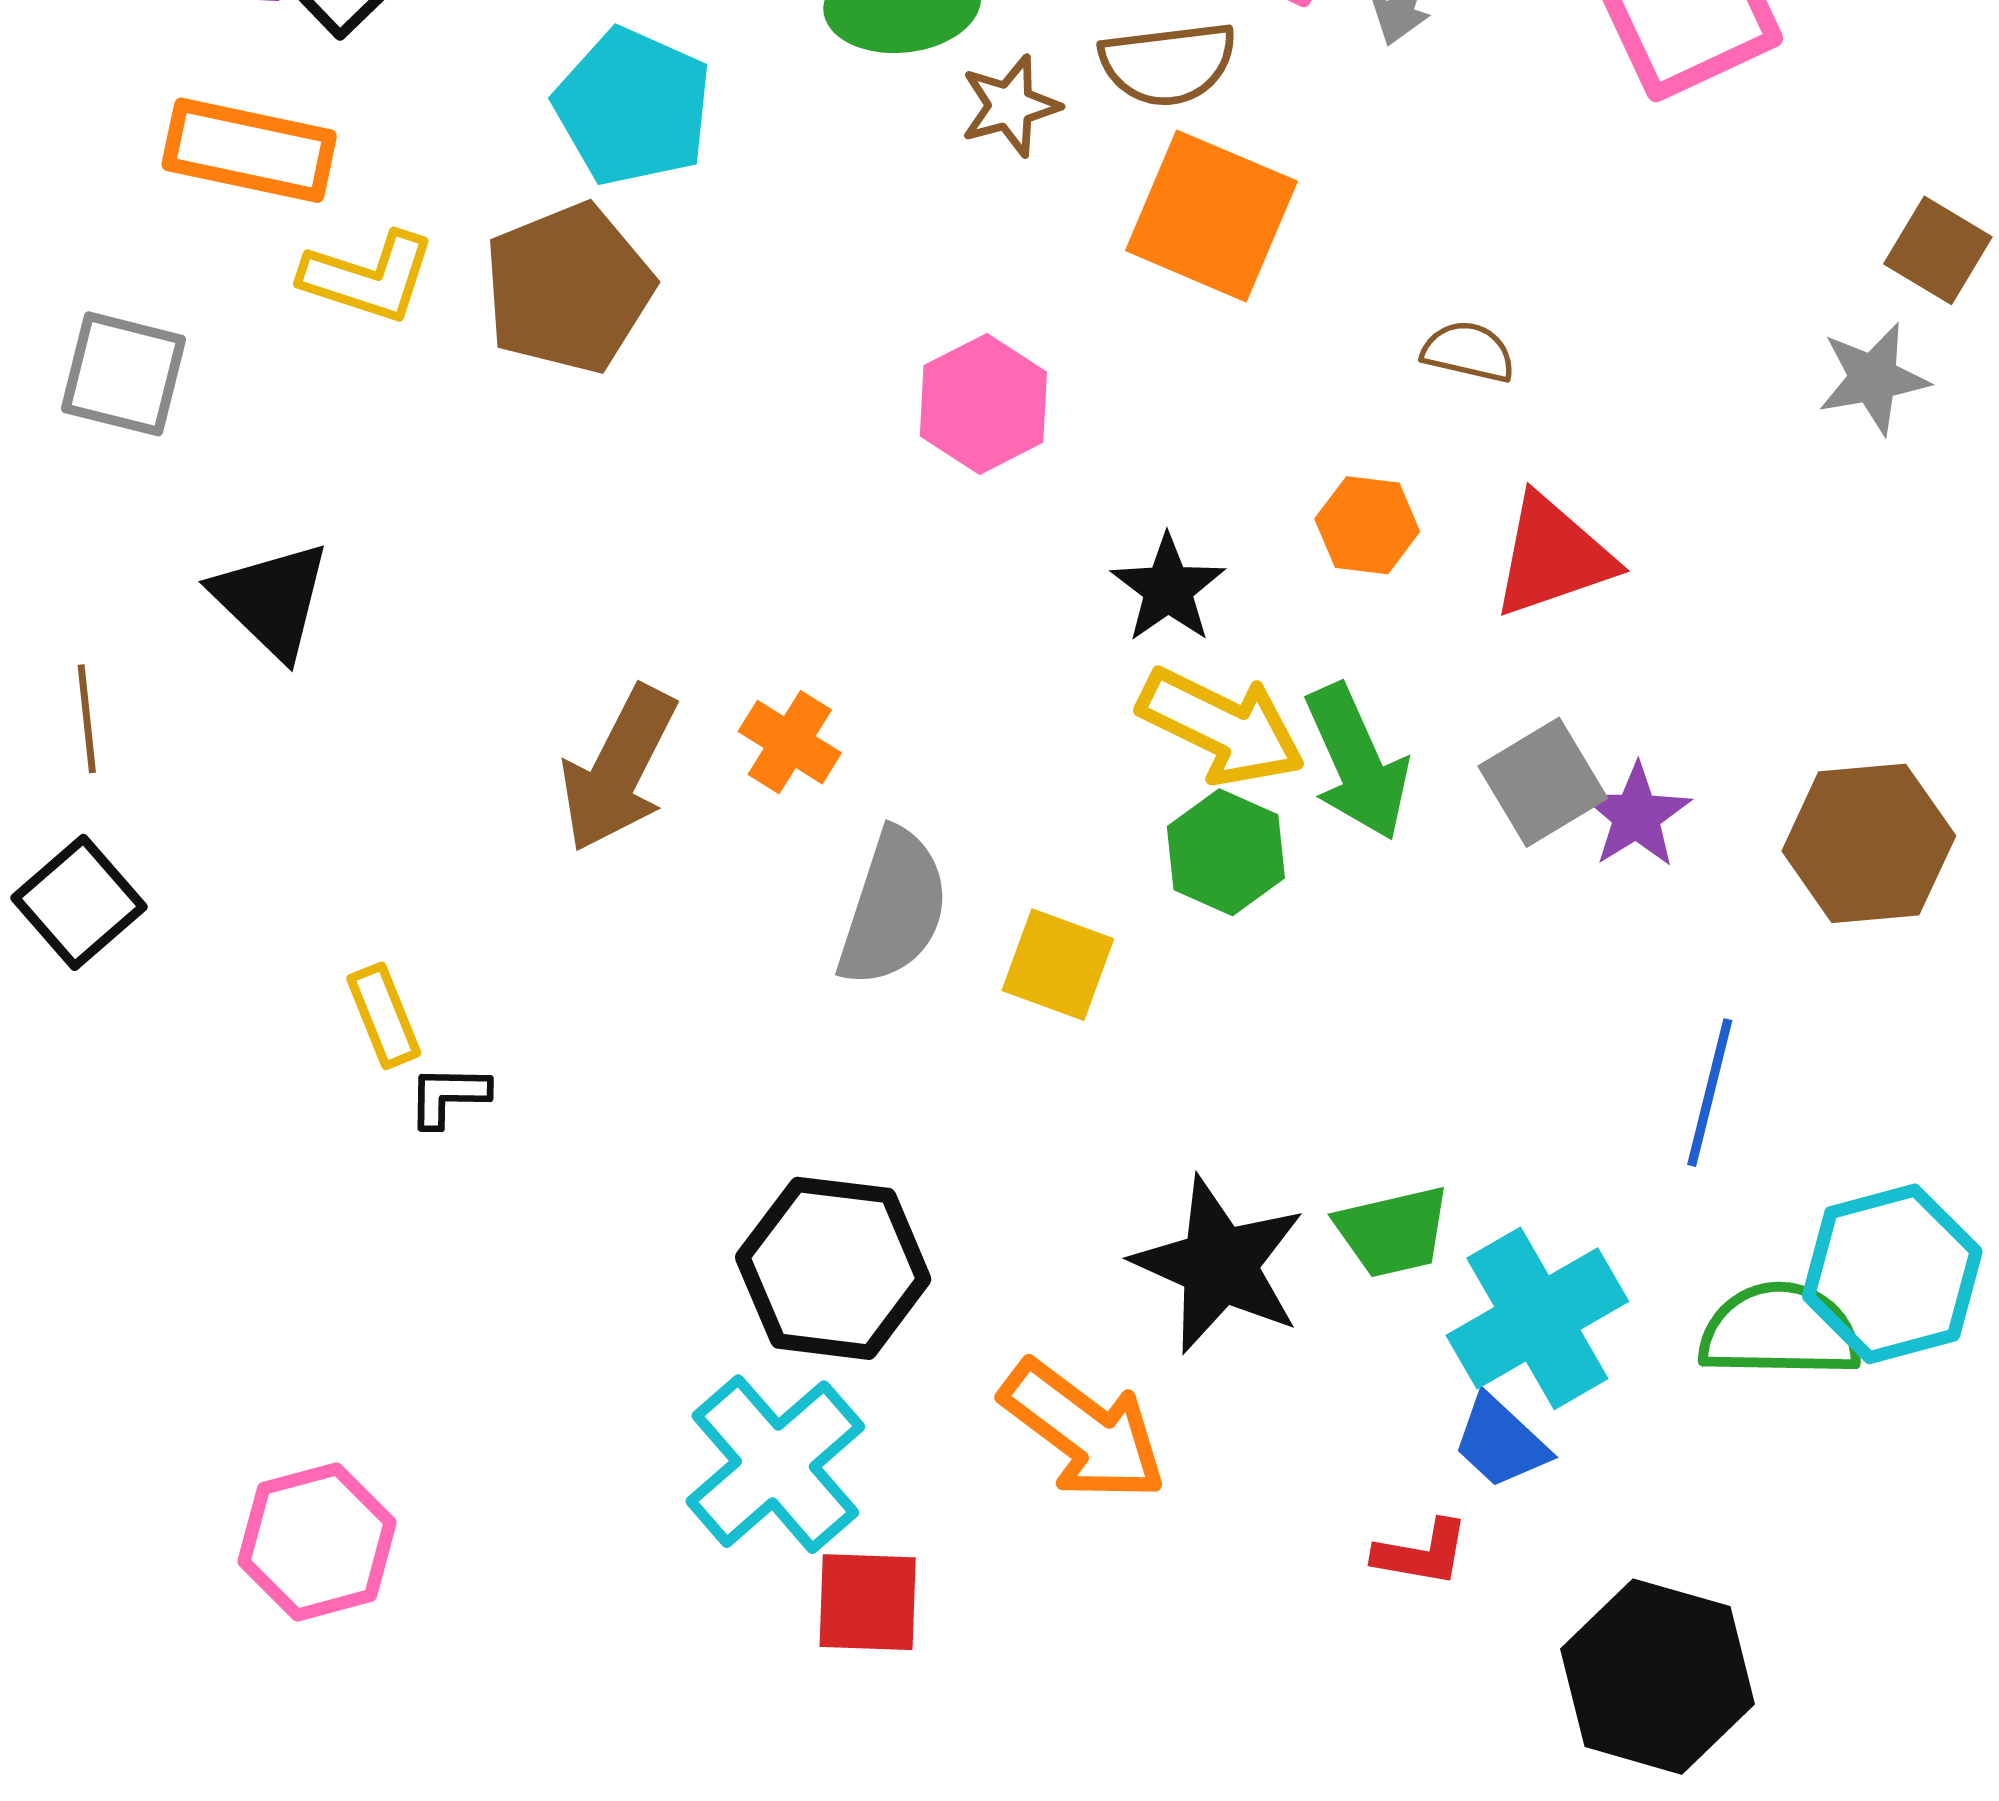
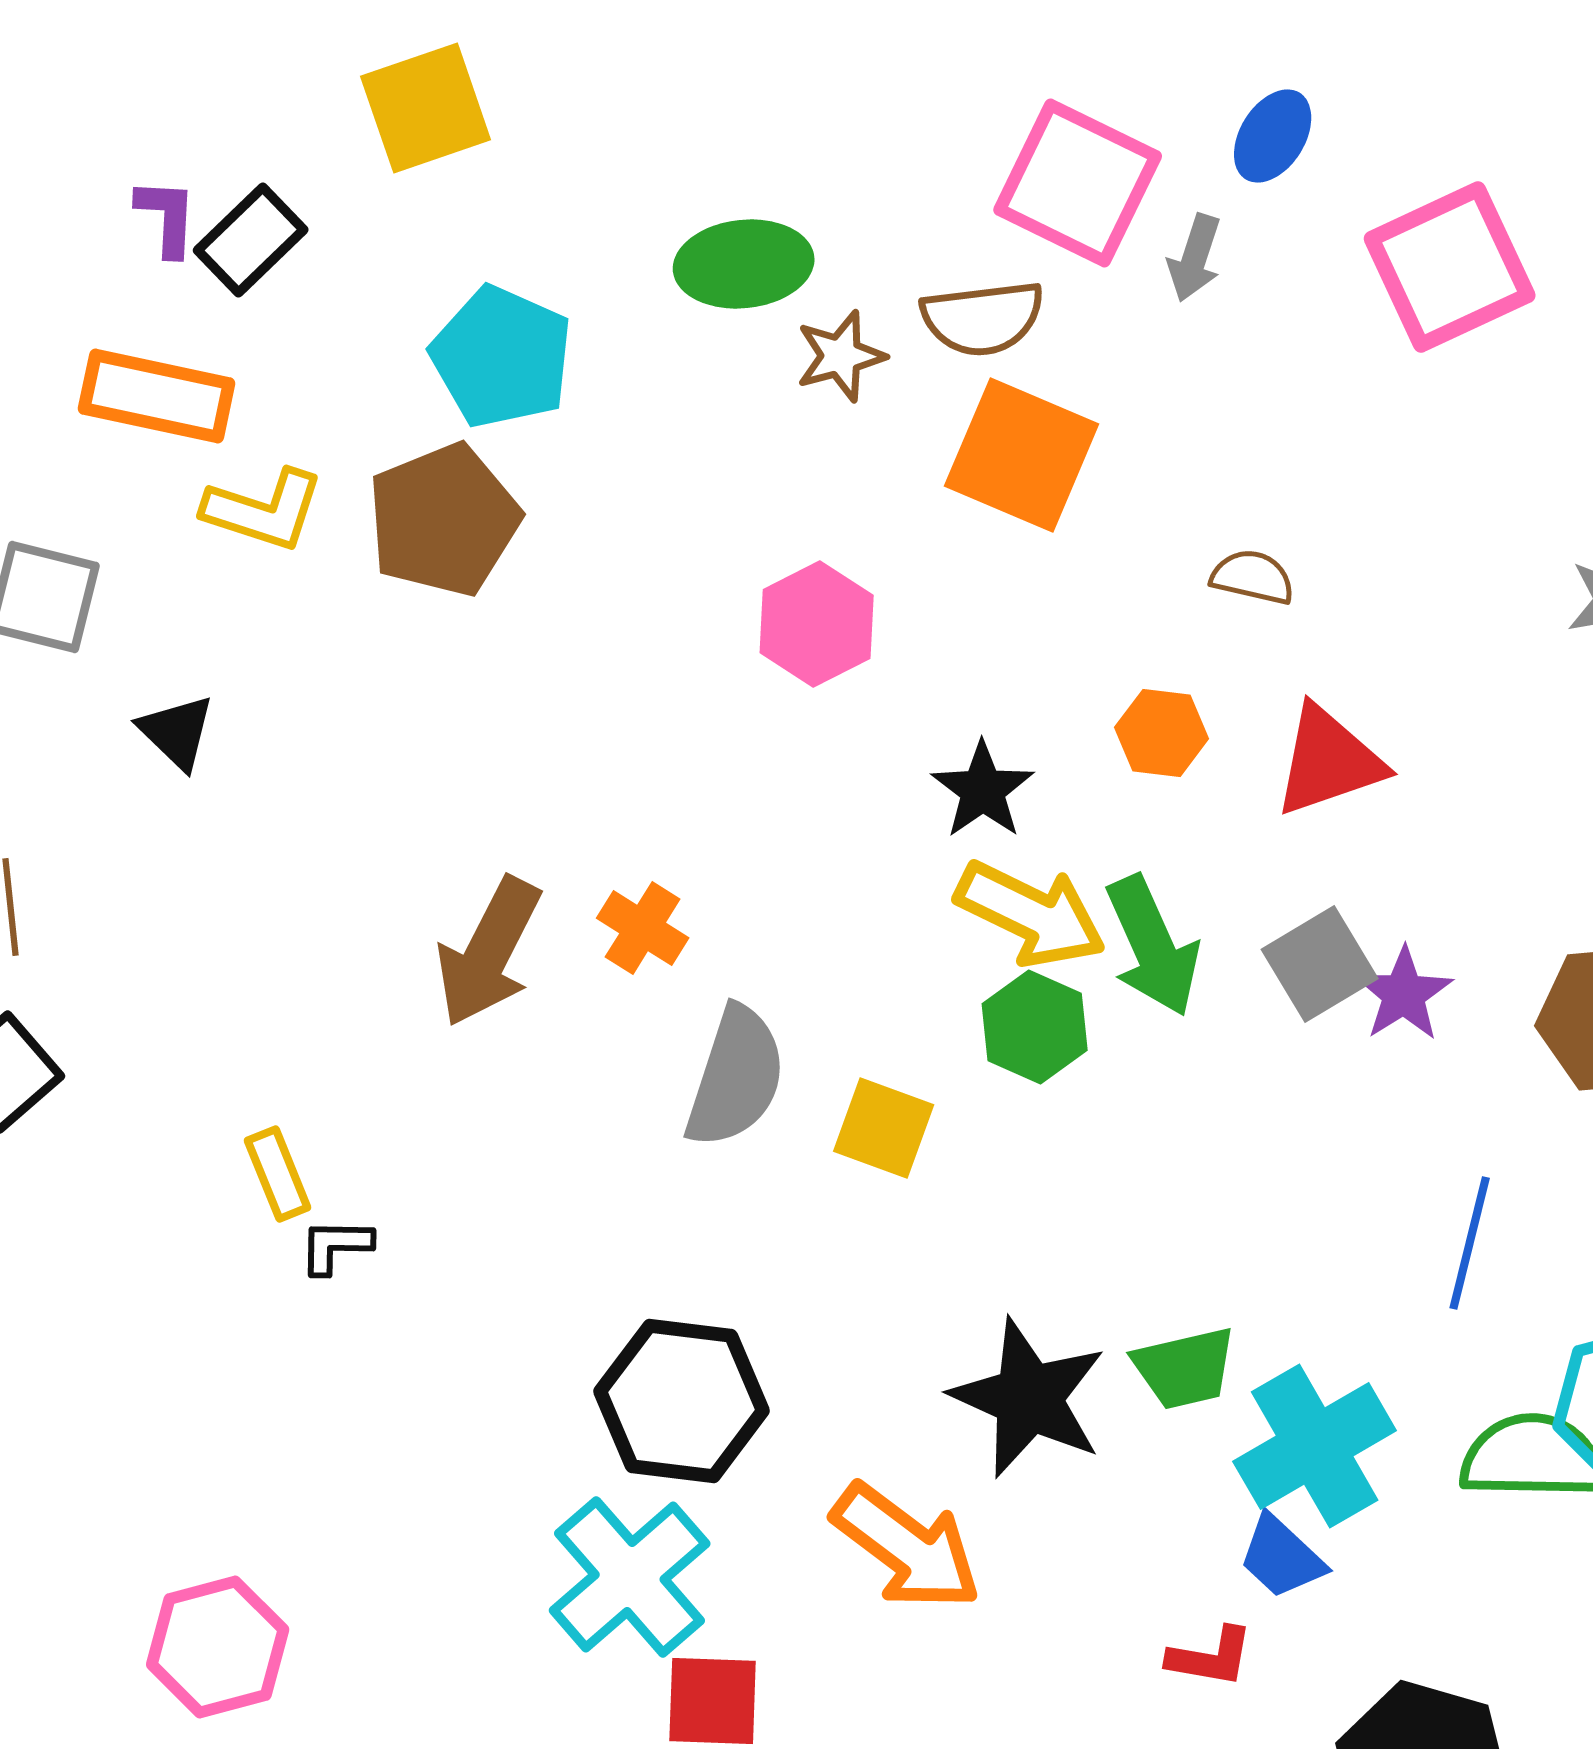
black triangle: (271, 600) -> (177, 732), moved, size x0.7

